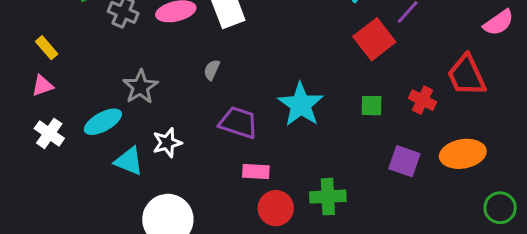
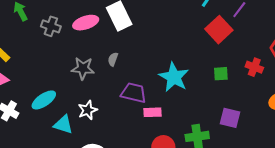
gray star: (140, 87) -> (83, 68), moved, turned -30
purple square: (404, 161) -> (230, 118), moved
pink rectangle: (256, 171) -> (152, 112), moved

